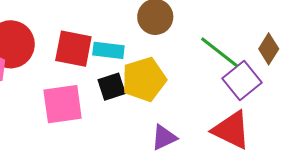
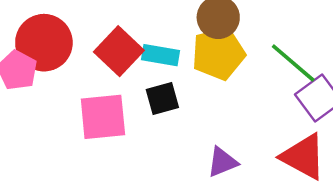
red square: (73, 49) -> (119, 51), turned 30
yellow pentagon: (144, 79) -> (218, 53), moved

